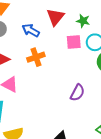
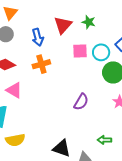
green star: (83, 21) -> (89, 22), moved
blue arrow: (31, 30) -> (38, 37), turned -138

